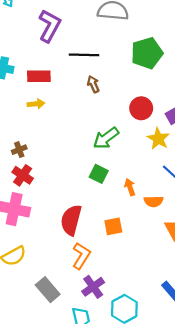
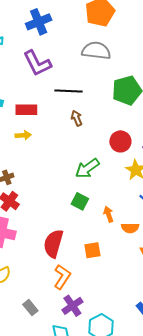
purple L-shape: (50, 26) -> (37, 63), turned 124
gray rectangle: (48, 290) -> (30, 308), size x0.7

